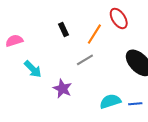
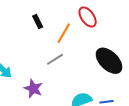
black rectangle: (63, 30) -> (38, 21), moved

